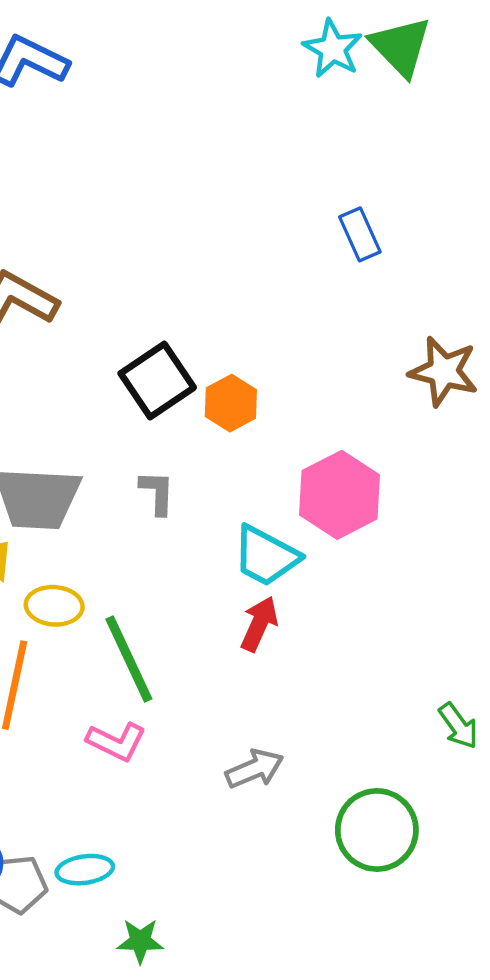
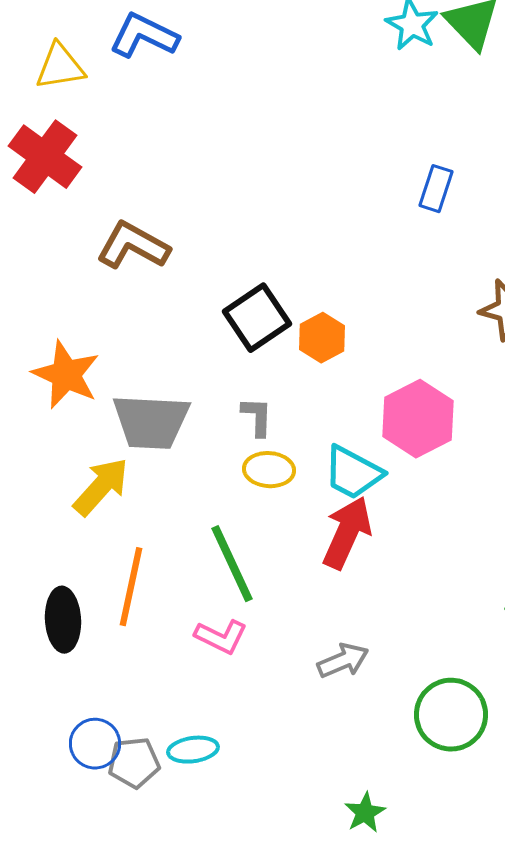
blue rectangle: (360, 234) -> (436, 189), turned 42
yellow ellipse: (54, 606) -> (269, 470), moved
red arrow: (259, 624) -> (347, 533), size x1.5
green star: (140, 941) -> (365, 813), moved, turned -30

